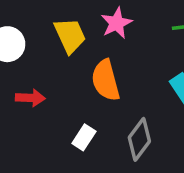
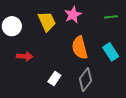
orange semicircle: (106, 80) -> (80, 48), moved

